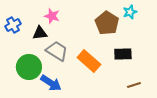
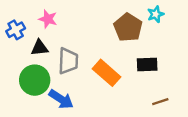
pink star: (52, 16) -> (48, 19), moved
black triangle: (40, 33) -> (39, 48), moved
gray trapezoid: (57, 51) -> (68, 61), turned 60

